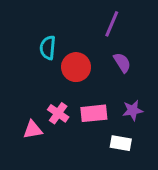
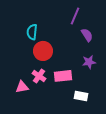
purple semicircle: (122, 63) -> (87, 35), moved
red circle: (76, 67) -> (43, 51), moved
purple star: (133, 110) -> (89, 62), moved

